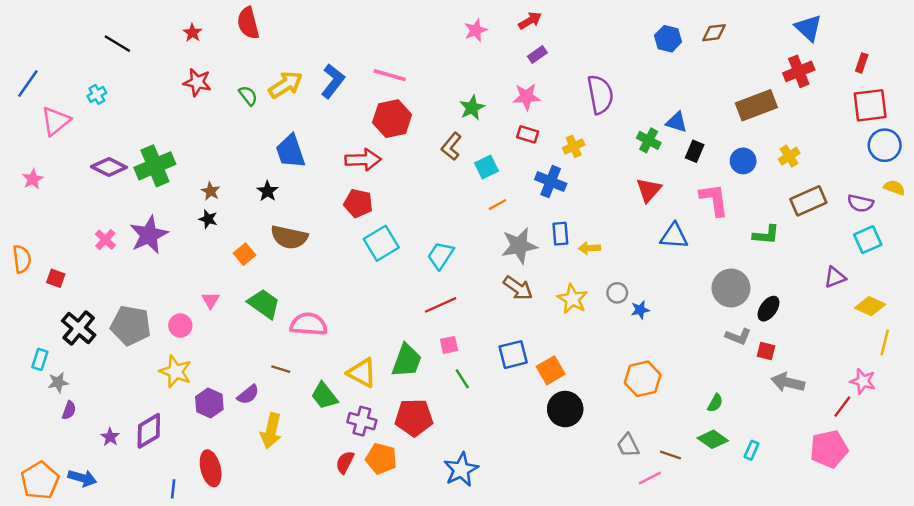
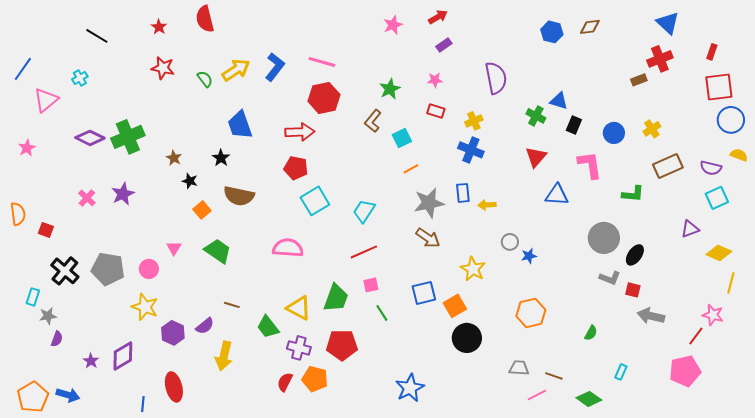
pink star: (526, 97) -> (435, 80), size x0.7
brown rectangle: (756, 105) -> (639, 80), moved, size x0.5
blue cross: (551, 182) -> (471, 150), moved
black star: (208, 219) -> (190, 181), moved
purple star: (149, 235) -> (123, 194), size x0.7
yellow star: (572, 299) -> (473, 269), moved
pink semicircle: (309, 324) -> (288, 248), moved
green diamond: (713, 439) -> (589, 399), moved
gray trapezoid: (628, 445) -> (519, 368), turned 120
blue star: (461, 470) -> (410, 388), moved

